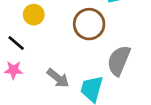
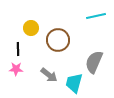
brown circle: (89, 24) -> (58, 40), moved
black line: (16, 43) -> (18, 49), turned 48

